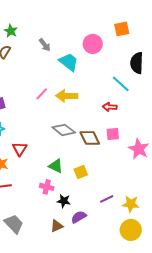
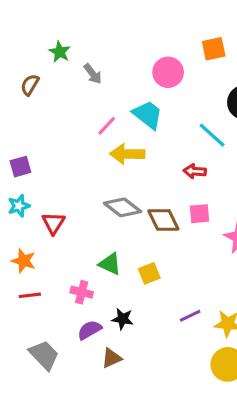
green star: (11, 31) -> (60, 52), moved
cyan trapezoid: (69, 62) -> (148, 115), moved
pink line: (42, 94) -> (107, 126), moved
red triangle: (20, 149) -> (53, 223), moved
pink cross: (47, 187) -> (82, 292), moved
purple semicircle: (79, 217) -> (90, 330), moved

